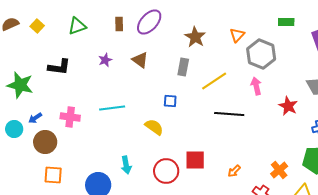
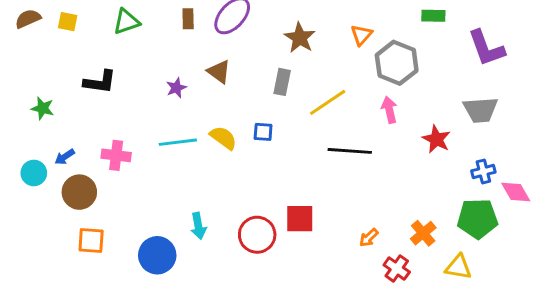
yellow square: (37, 26) -> (68, 22), turned -32
purple star: (105, 60) -> (176, 88), moved
green star: (20, 85) -> (43, 108), size x0.6
yellow semicircle: (154, 127) -> (223, 138), moved
orange arrow: (234, 171) -> (369, 238), moved

